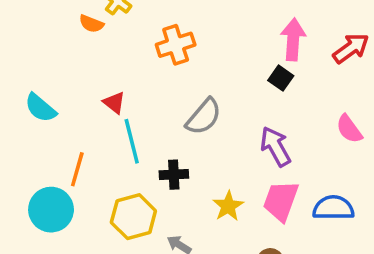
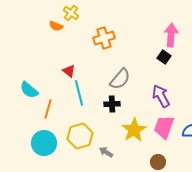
cyan semicircle: (40, 108) -> (29, 90), moved
black cross: (174, 175) -> (112, 104), moved
yellow star: (228, 206) -> (134, 130), size x1.4
cyan circle: (51, 210) -> (44, 143), moved

